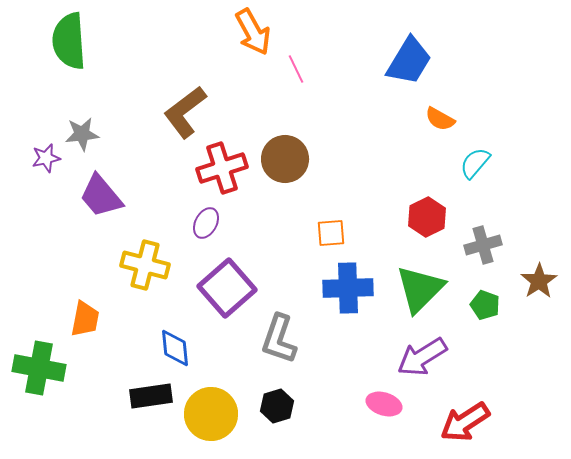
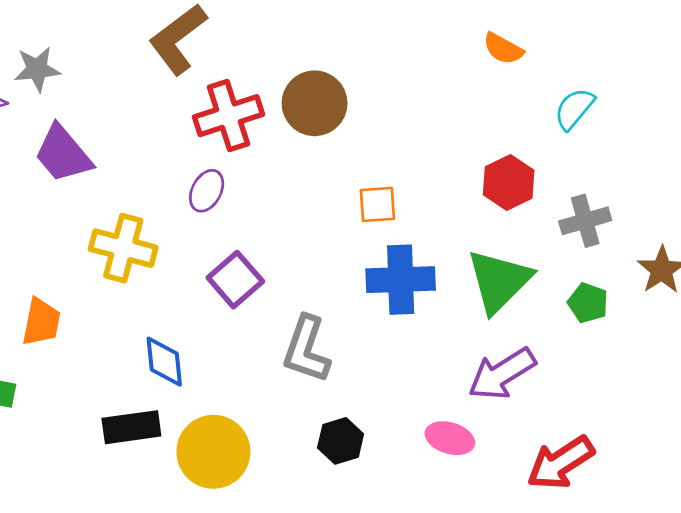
orange semicircle: (440, 119) -> (503, 49), moved
purple square: (227, 288) -> (235, 280), size x0.7
black hexagon: (277, 406) -> (341, 441), moved

